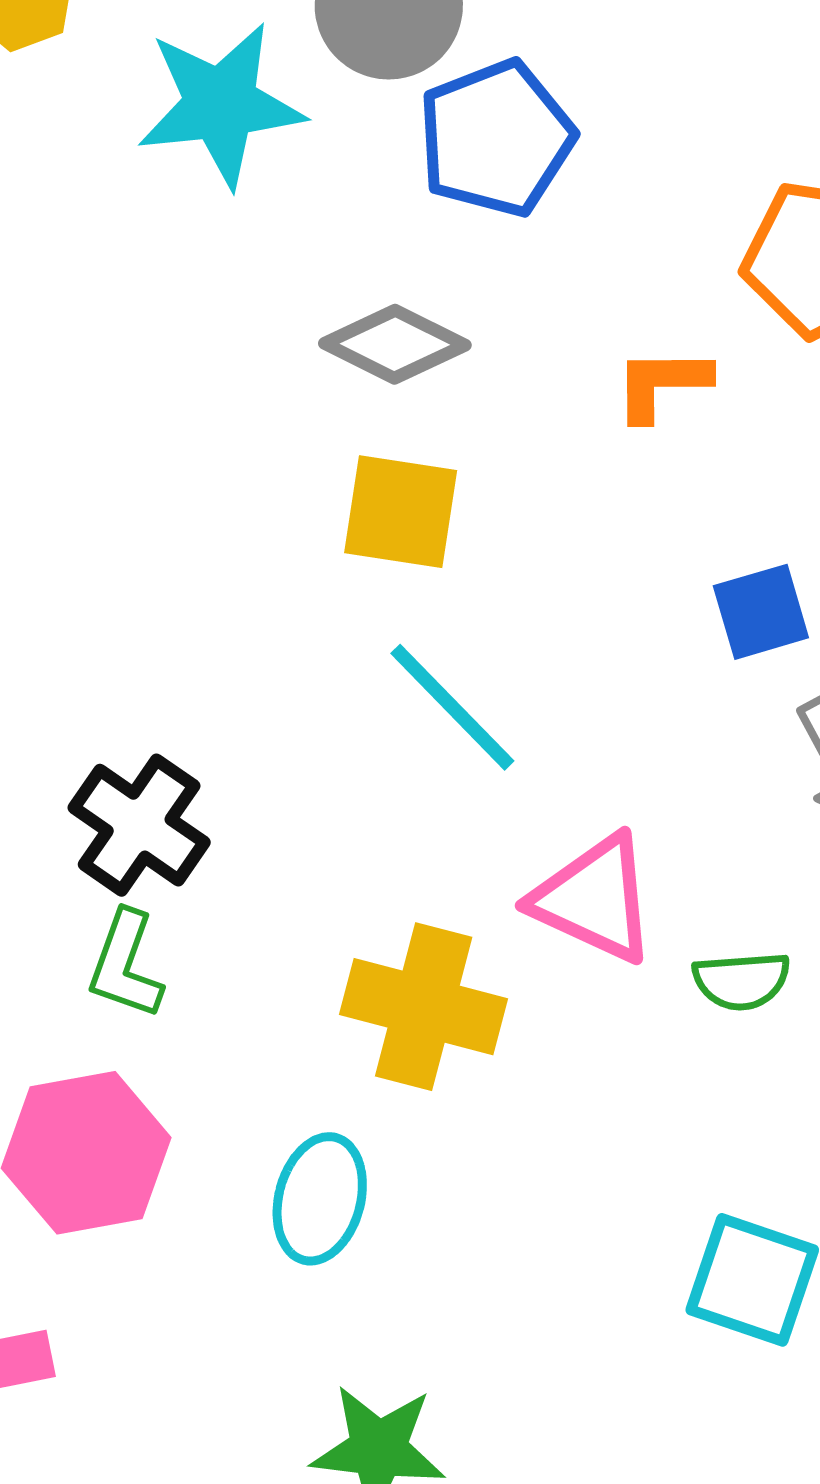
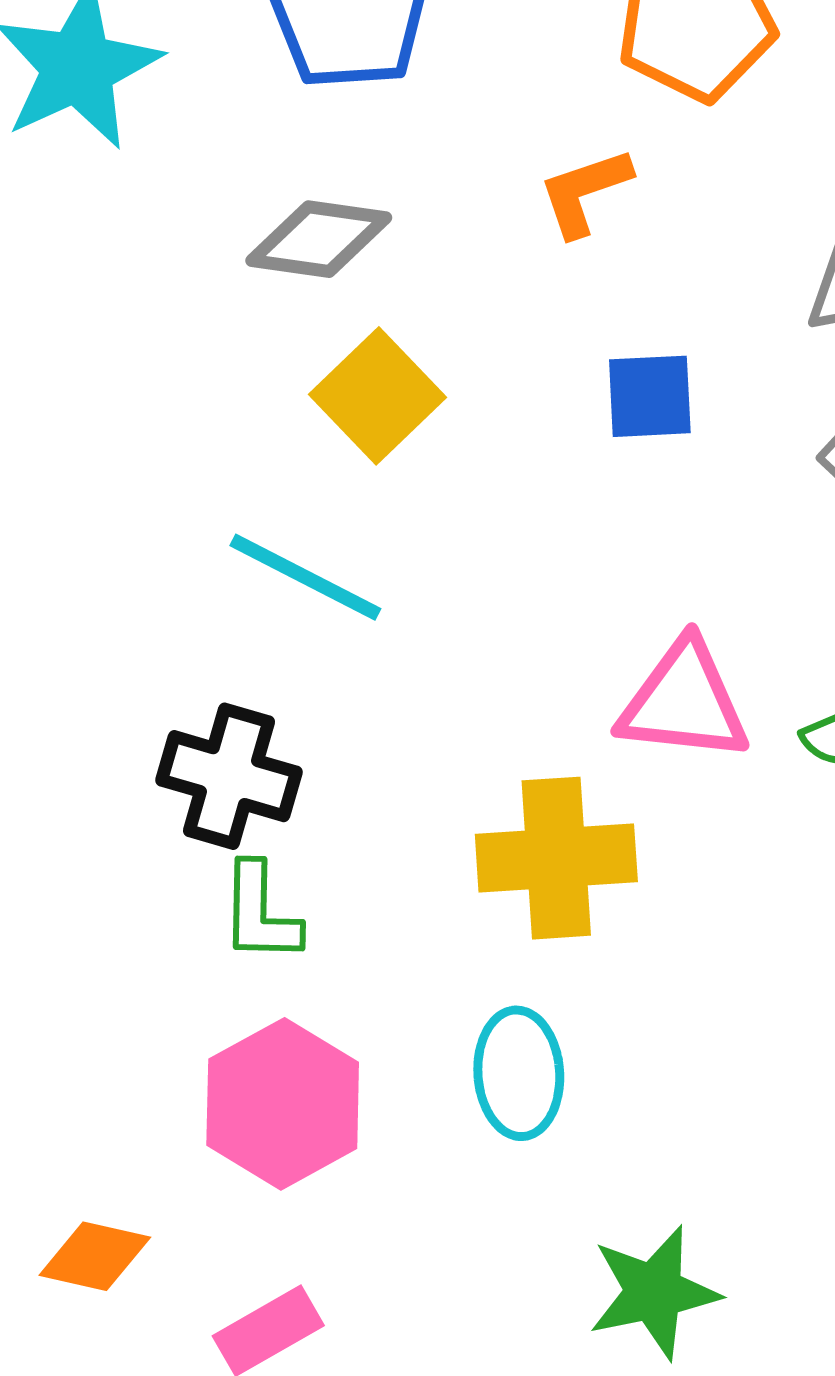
yellow square: (401, 512) -> (378, 396), turned -34
blue square: (761, 612) -> (650, 396), moved, turned 32
cyan line: (452, 707) -> (305, 577), moved

